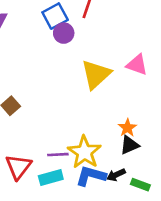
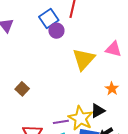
orange star: (127, 128) -> (112, 89), moved
black triangle: (129, 145) -> (98, 111), moved

